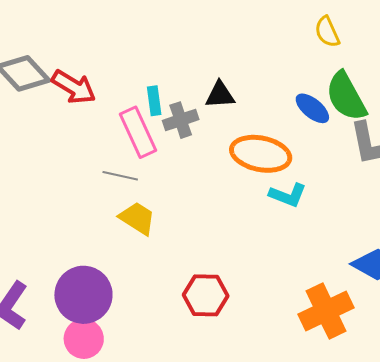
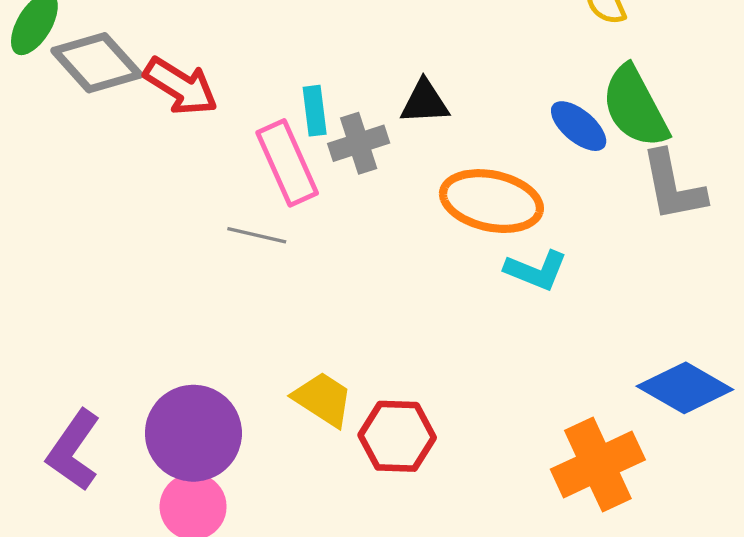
yellow trapezoid: (137, 218) -> (323, 399), moved

